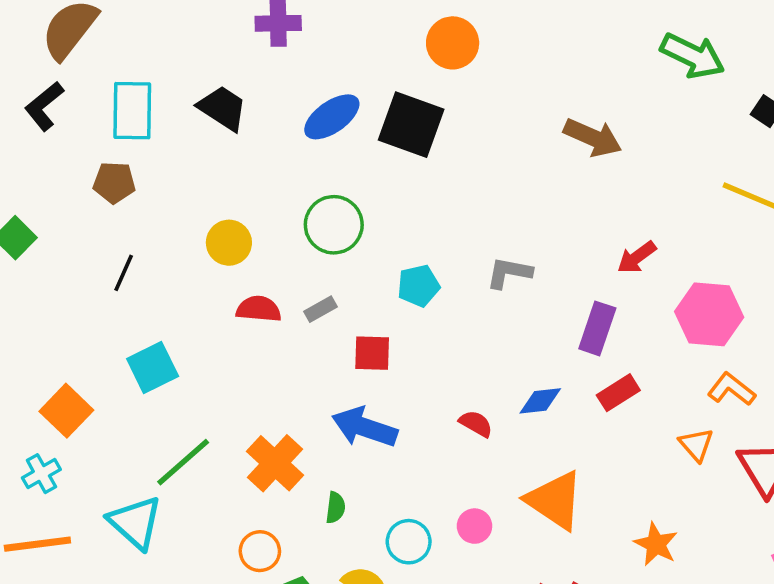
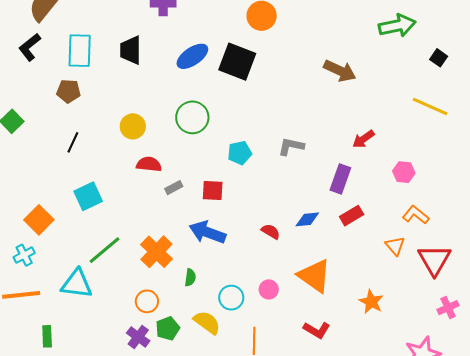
green arrow: (693, 56) -> (397, 26), turned -39
black trapezoid: (223, 108) -> (131, 50), turned -124
gray rectangle: (320, 309) -> (174, 188), moved
pink hexagon: (709, 314) -> (404, 172), size x0.6
cyan triangle: (135, 522) -> (77, 284), turned -36

